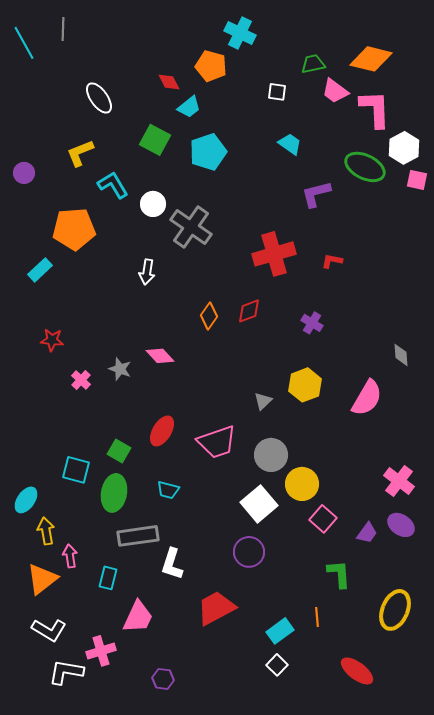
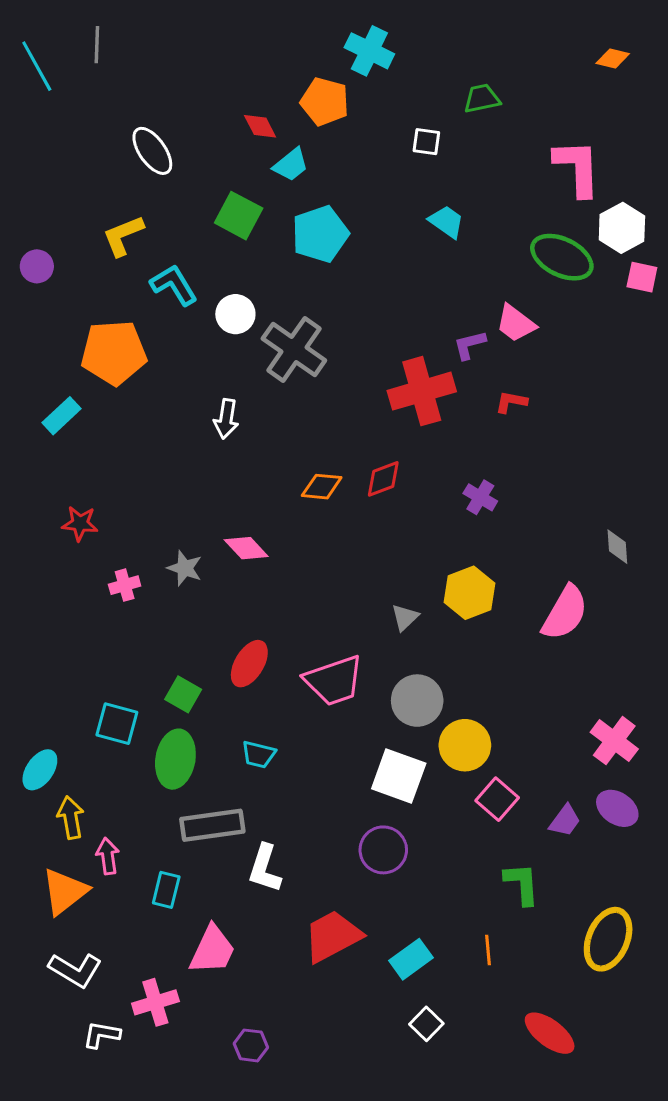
orange diamond: (371, 59) -> (613, 59), moved, size x0.5
pink trapezoid: (335, 91) -> (516, 323), moved
purple L-shape: (316, 194) -> (469, 345), moved, size x0.7
orange diamond: (209, 316) -> (322, 487), turned 60
pink cross: (81, 380) -> (125, 585), turned 30
white square: (259, 504) -> (399, 776), turned -30
cyan rectangle: (280, 631) -> (411, 959), moved
white L-shape: (66, 672) -> (102, 1035), size x0.7

